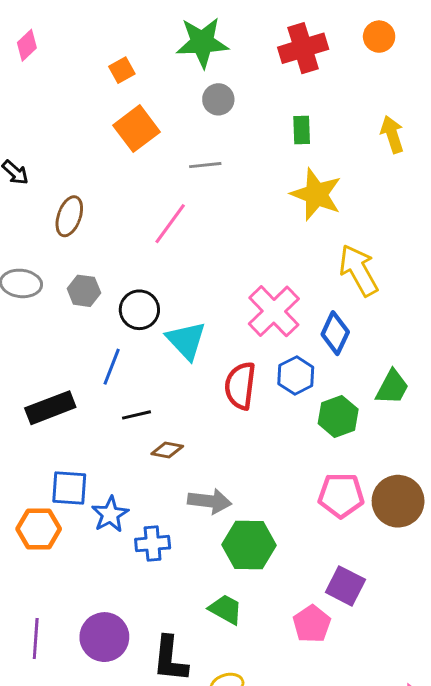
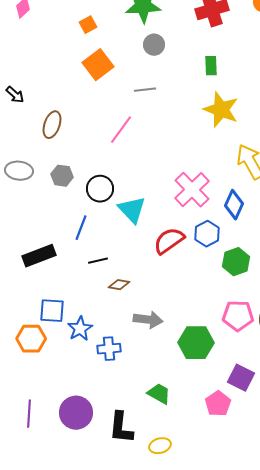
red semicircle: (240, 386) -> (169, 241), turned 48
green hexagon: (249, 545) -> (196, 343), moved

